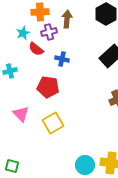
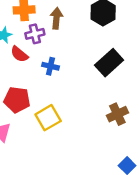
red pentagon: (48, 87) -> (17, 100), moved
yellow square: (53, 123) -> (48, 118), moved

